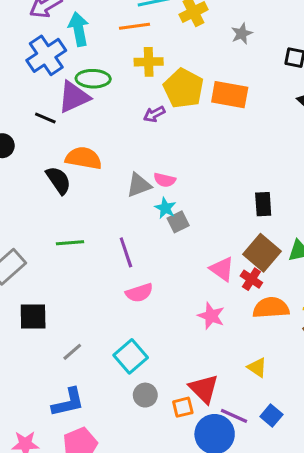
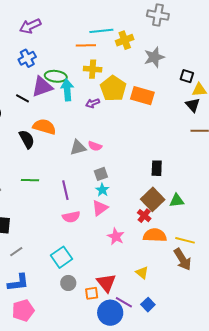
cyan arrow: (79, 29) -> (67, 90), moved
gray star: (242, 34) -> (154, 57), size x1.5
blue cross: (46, 55) -> (27, 58), size x0.7
cyan star: (165, 208) -> (102, 190), moved
pink triangle: (222, 269) -> (100, 208), moved, turned 42
gray line: (72, 352) -> (16, 252), moved

